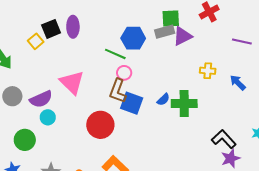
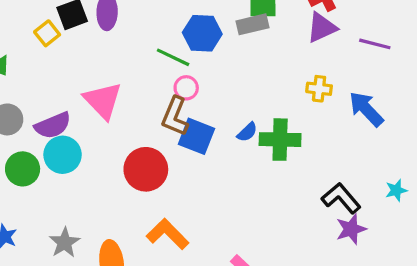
purple triangle: (182, 36) -> (322, 28), moved
blue arrow: (238, 83) -> (366, 109), size x1.4
cyan circle: (48, 117) -> (63, 155), size x1.5
green circle: (25, 140) -> (23, 169), moved

